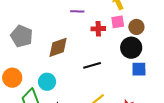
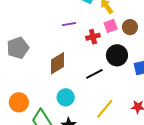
gray pentagon: (22, 36) -> (18, 48), moved, turned -30
black circle: (131, 48) -> (117, 55), moved
cyan circle: (47, 82) -> (66, 97), moved

